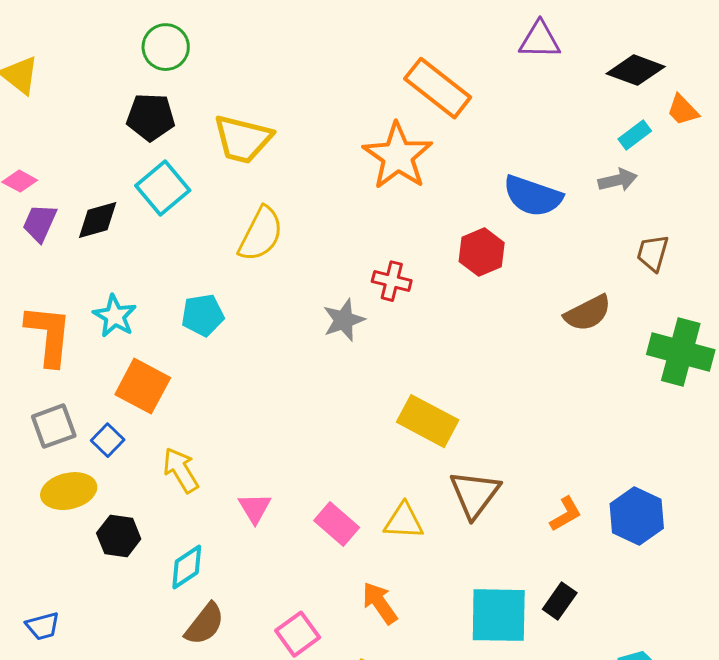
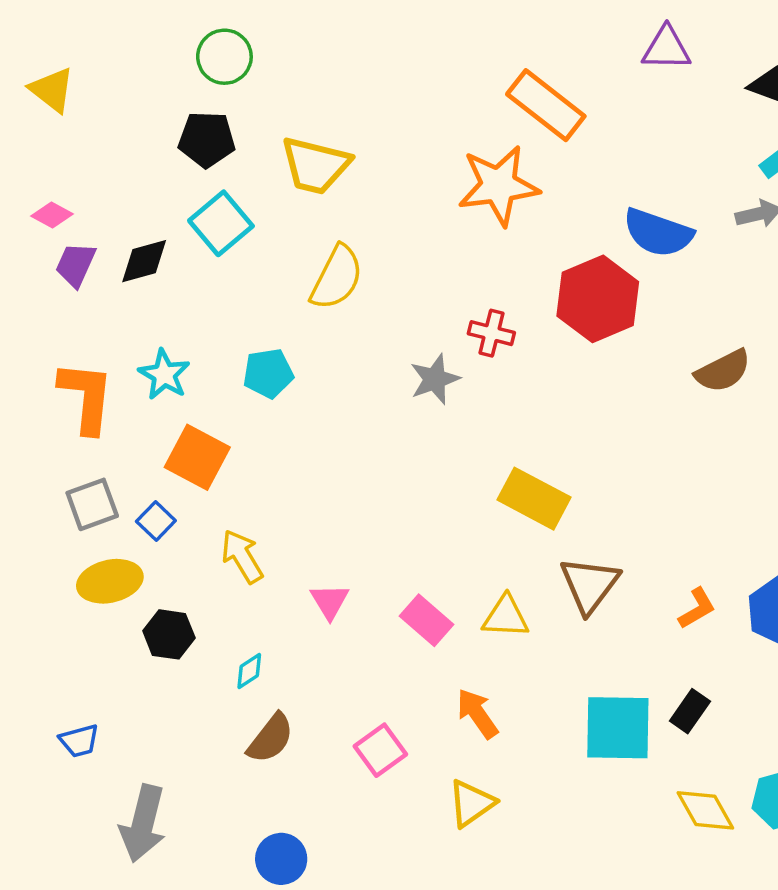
orange star: (398, 156) -> (499, 185), turned 30
red hexagon: (482, 252) -> (598, 299), size x1.5
cyan diamond: (187, 567) -> (249, 671), size x0.7

